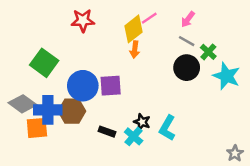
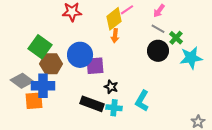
cyan star: (226, 76) -> (191, 58), turned -30
blue circle: (83, 86) -> (80, 55), moved
brown hexagon: (72, 111) -> (51, 64), moved
black star: (142, 122) -> (111, 87), moved
black rectangle: (107, 132) -> (92, 104), size x1.6
cyan cross: (134, 136) -> (114, 108), turned -35

